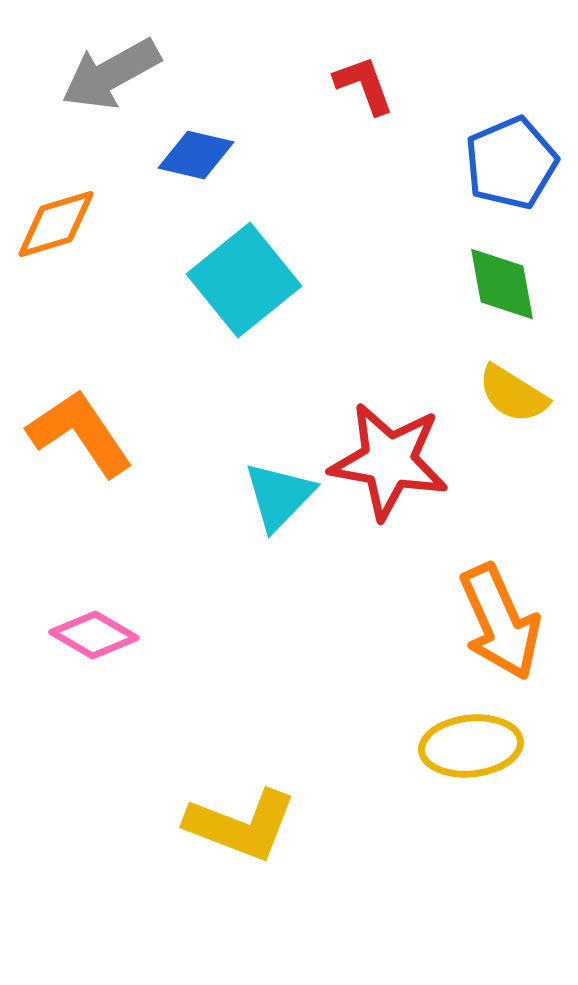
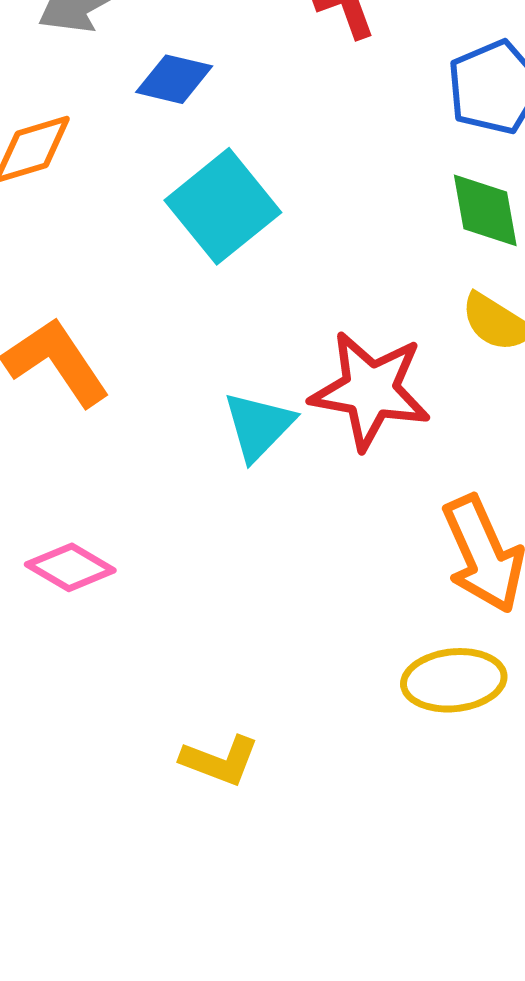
yellow L-shape: (241, 825) -> (220, 761), size x0.7

